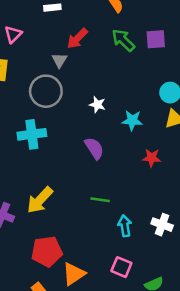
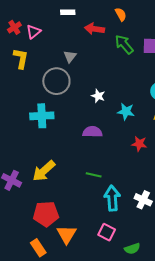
red arrow: (77, 38) -> (94, 29), moved, turned 48
purple semicircle: (94, 148) -> (92, 132), turned -60
cyan arrow: (125, 226) -> (112, 198), size x1.4
orange triangle: (74, 274) -> (67, 234), turned -30

